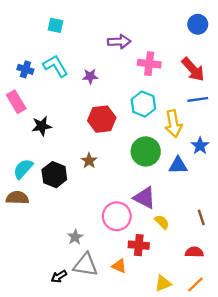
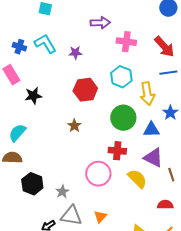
black hexagon: (54, 175) -> (32, 184), moved
purple triangle: (145, 198) -> (153, 158), moved
yellow semicircle: (162, 222) -> (137, 179), size x1.5
red cross: (139, 245) -> (117, 151), moved
orange triangle: (119, 266) -> (100, 217), turned 48

